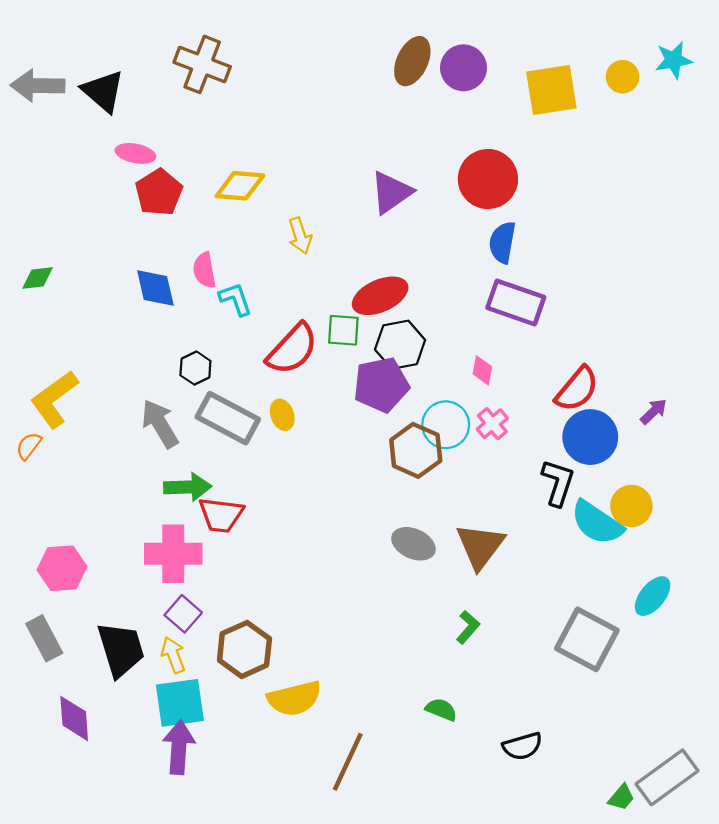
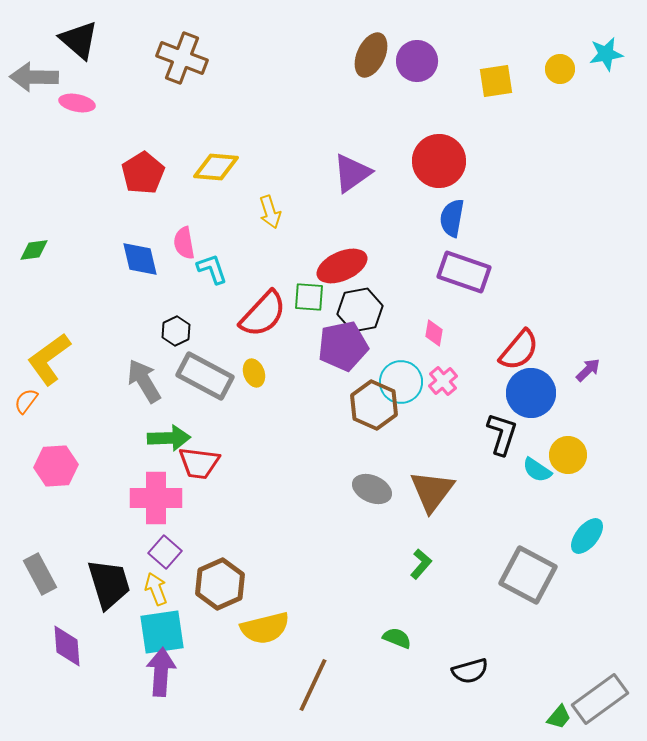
yellow square: (551, 90) -> (496, 81), size x0.7
black triangle: (103, 91) -> (79, 40), moved
pink ellipse: (135, 153) -> (77, 103), moved
cyan semicircle: (597, 523) -> (537, 470), size x0.6
pink hexagon: (62, 568) -> (56, 466), moved

